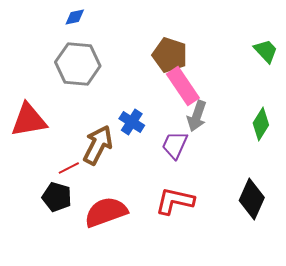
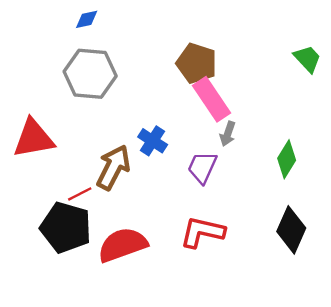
gray arrow: (197, 116) -> (228, 134), size x0.7
green diamond: (261, 124) -> (287, 159), moved
black pentagon: (57, 197) -> (66, 227), size x1.5

